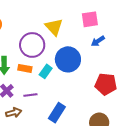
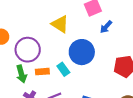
purple circle: (32, 45) -> (28, 50), moved
cyan rectangle: (46, 71) -> (63, 69), turned -56

